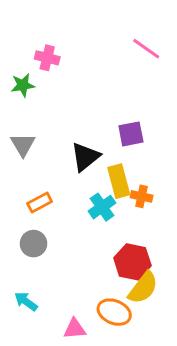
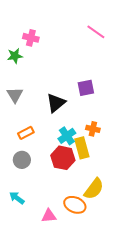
yellow rectangle: (119, 181) -> (82, 148), moved
red hexagon: (132, 262) -> (63, 158), moved

